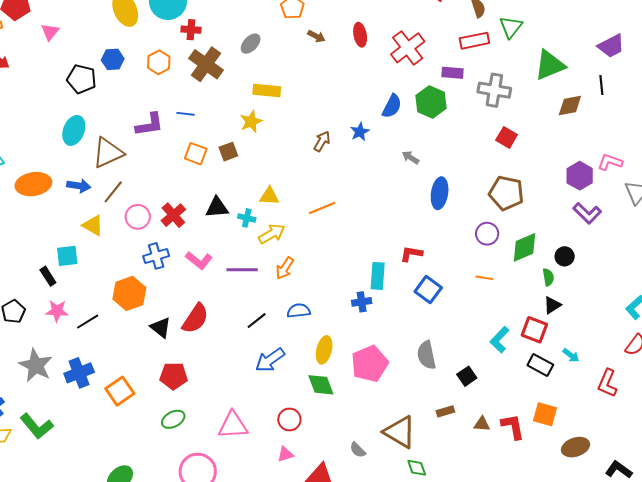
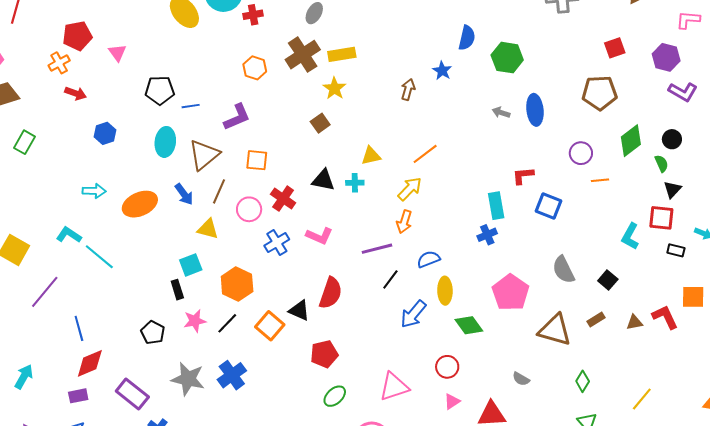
blue hexagon: (113, 59) -> (105, 133), moved
orange hexagon: (159, 62) -> (255, 68), moved
brown cross: (206, 64) -> (303, 55), moved, turned 36
green hexagon: (431, 102) -> (507, 58), moved
blue line: (185, 114) -> (191, 106), moved
red square: (507, 137) -> (615, 48), moved, turned -35
orange square: (196, 154) -> (257, 160), moved
gray arrow: (410, 158) -> (501, 113), moved
pink L-shape: (610, 162) -> (688, 20), moved
blue arrow: (79, 186) -> (184, 194), turned 60
black triangle: (217, 207) -> (323, 180), turned 30
yellow arrow: (272, 234) -> (410, 189), moved
purple circle: (487, 234) -> (581, 153), moved
purple line: (242, 270) -> (377, 249), moved
black rectangle: (48, 276) -> (177, 290), turned 30
orange hexagon: (129, 293) -> (237, 284), moved
yellow ellipse: (324, 350) -> (445, 291), moved
black rectangle: (540, 365) -> (676, 250), size x0.7
orange square: (120, 391) -> (270, 326), moved
brown triangle: (400, 432) -> (555, 330), moved
green diamond: (417, 468) -> (583, 381), turned 65

